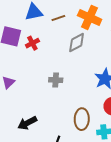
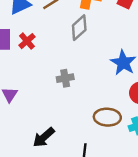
brown ellipse: (82, 119) -> (107, 117), turned -75

